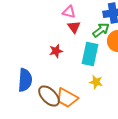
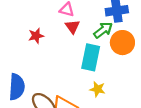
red star: (56, 51) -> (36, 36), moved

